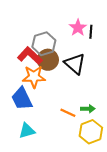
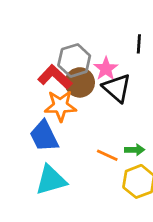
pink star: (78, 28) -> (106, 69), moved
cyan triangle: (27, 131) -> (51, 180), size x1.4

